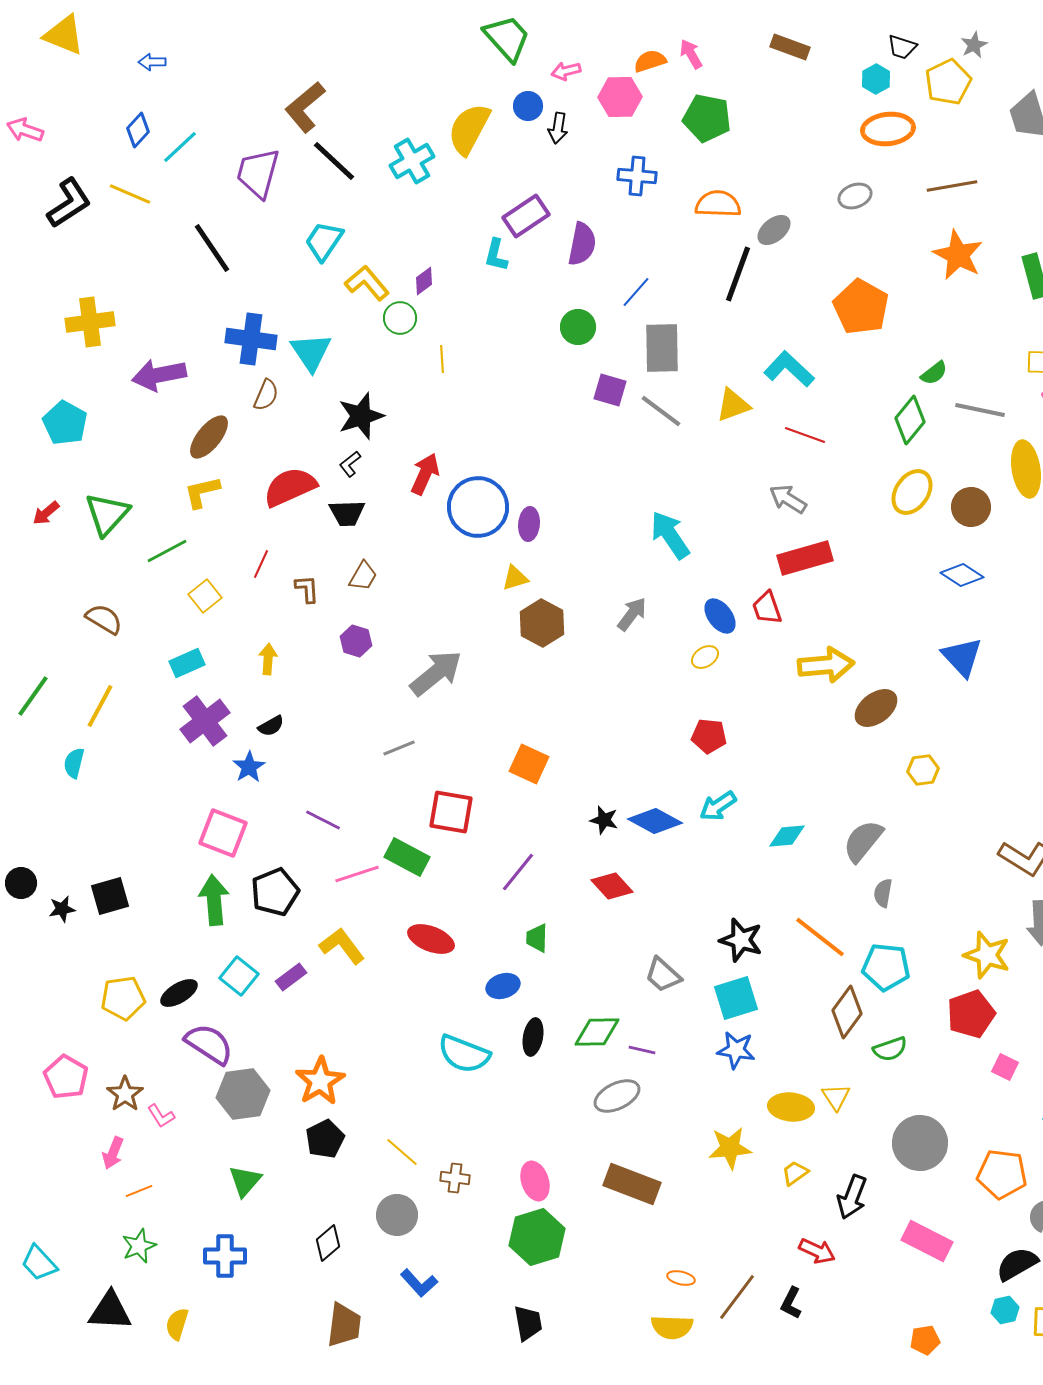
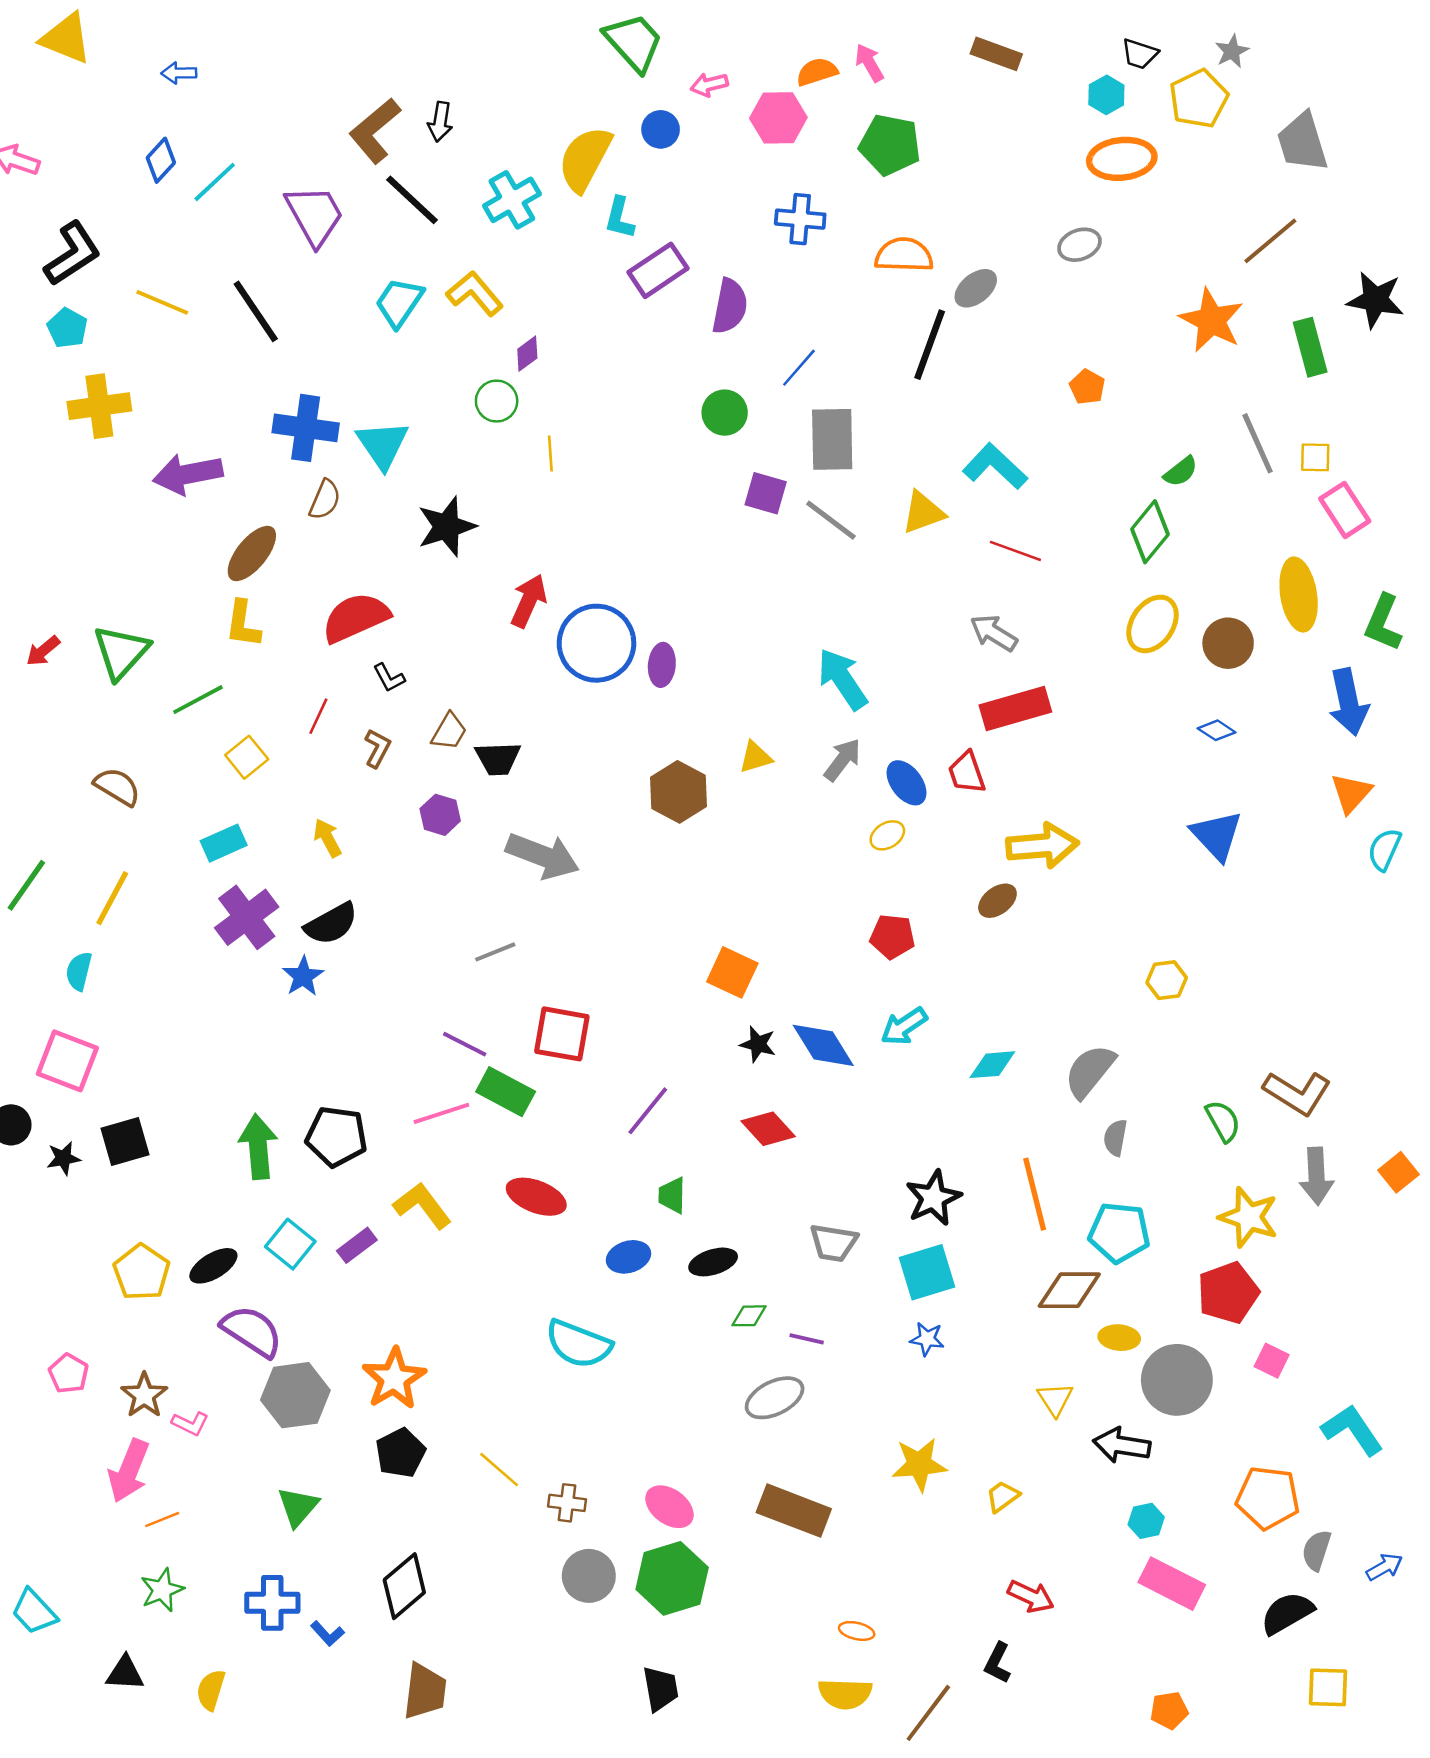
black arrow: (558, 128) -> (440, 122), moved
purple trapezoid: (258, 173) -> (315, 215), turned 136
brown line: (952, 186) -> (1270, 241), moved, turned -30
yellow line: (130, 194) -> (162, 302), moved
cyan L-shape: (496, 255) -> (620, 218), moved
yellow L-shape: (367, 283) -> (475, 293), moved
orange pentagon: (861, 307) -> (1087, 387), size x0.5
gray line: (980, 410) -> (1258, 443), moved, turned 54
cyan pentagon: (65, 423) -> (67, 328), moved, size x0.7
black L-shape: (350, 464) -> (389, 678), moved, turned -80
yellow L-shape: (202, 492) -> (243, 624), turned -69
black trapezoid: (347, 513) -> (498, 758), moved
blue diamond: (962, 575) -> (1217, 730), size x0.7
yellow triangle: (515, 578) -> (755, 757), moved
brown L-shape: (307, 589) -> (377, 748), turned 32
gray arrow: (632, 614) -> (842, 760), moved
yellow arrow: (268, 659) -> (327, 838), turned -32
gray arrow: (436, 673) -> (543, 856), turned 60
brown ellipse: (876, 708) -> (997, 901), moved, size x0.7
black semicircle: (271, 726) -> (331, 924), size x1.6
orange square: (529, 764) -> (732, 972), moved
purple line: (323, 820) -> (465, 1044), moved
blue diamond: (655, 821) -> (823, 1045), turned 30
pink square: (223, 833) -> (67, 1061), moved
black pentagon: (275, 892) -> (336, 1136), turned 30
orange line: (820, 937) -> (1035, 1194), turned 38
black star: (741, 940) -> (933, 1198), turned 30
gray trapezoid: (663, 975) -> (833, 1243), turned -33
yellow pentagon: (123, 998) -> (142, 1272), turned -30
brown diamond: (847, 1012) -> (1069, 1290), turned 54
green diamond: (597, 1032) -> (749, 1316), size x0.6
black ellipse: (533, 1037) -> (713, 1262), moved, turned 63
green semicircle: (890, 1049) -> (1223, 1121), moved, turned -100
blue star: (736, 1050) -> (927, 1339), size x0.7
pink pentagon: (66, 1077) -> (69, 1373), size x0.7
yellow ellipse: (791, 1107) -> (1119, 1338), moved, size x0.7
pink L-shape: (161, 1116) -> (190, 1423), turned -32
gray circle: (920, 1143) -> (1177, 1380), moved
pink arrow: (113, 1153) -> (129, 1471), size x1.5
pink ellipse: (535, 1181) -> (670, 1507), turned -36
black arrow: (852, 1197) -> (1122, 1445), moved, turned 78
gray circle: (397, 1215) -> (589, 1576), moved
black diamond: (328, 1243) -> (404, 1586), size x1.4
blue L-shape: (419, 1283) -> (327, 1634), moved, size x0.7
brown line: (737, 1297) -> (928, 1713), moved
cyan hexagon: (1005, 1310) -> (1146, 1521), moved
black triangle: (110, 1311) -> (125, 1673), size x0.7

